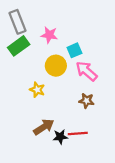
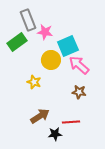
gray rectangle: (18, 22) -> (28, 20), moved
cyan square: (74, 50) -> (68, 46), size x1.5
black star: (60, 137) -> (55, 134), moved

